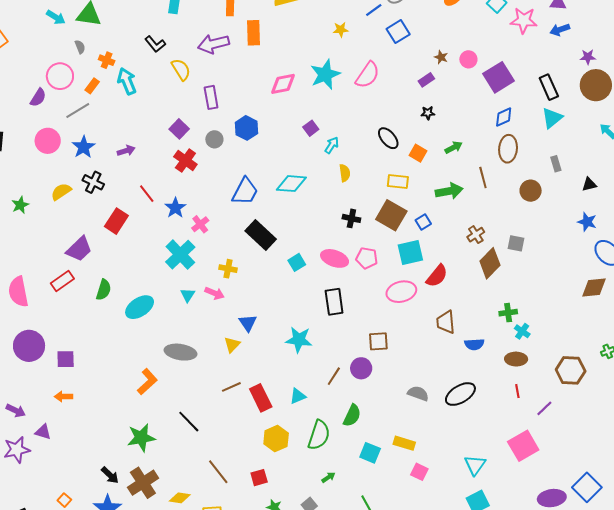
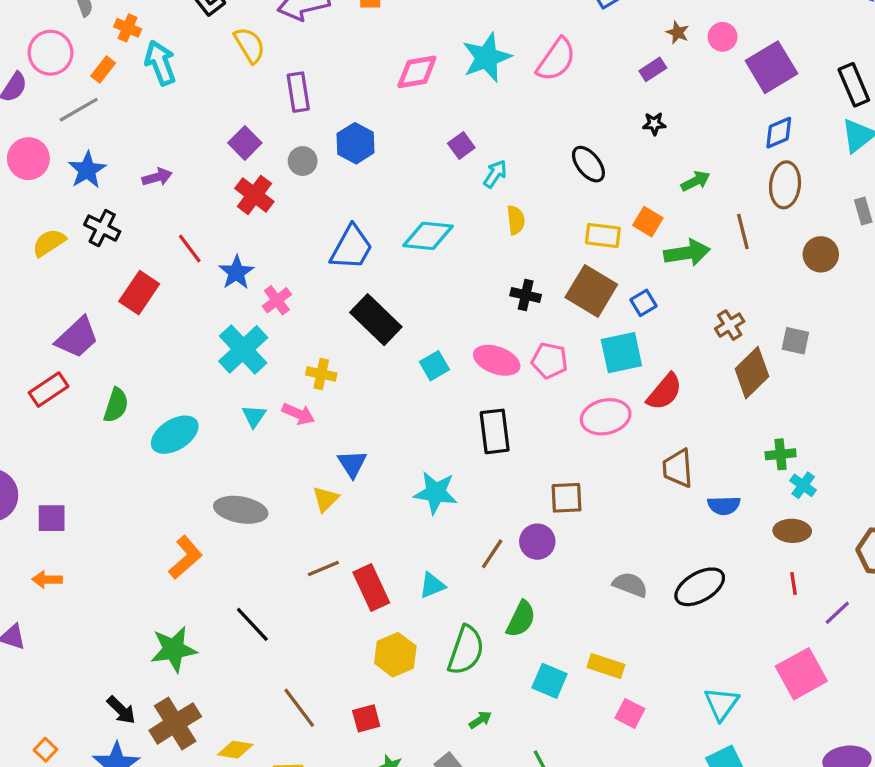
orange square: (418, 153) -> (648, 222), moved

